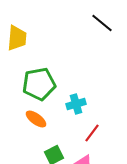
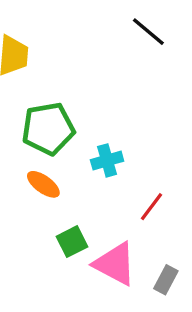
red line: (92, 133) -> (152, 207), moved

